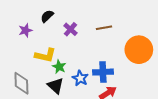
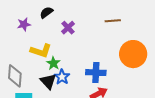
brown line: (104, 28) -> (113, 21), moved
blue star: (80, 78) -> (62, 77), moved

